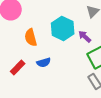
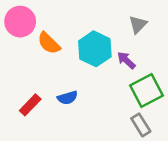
orange semicircle: (31, 37) -> (49, 43), moved, turned -30

